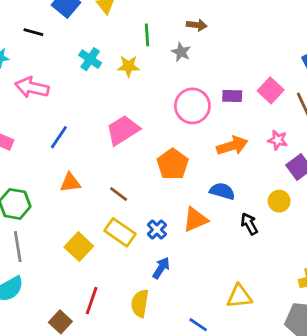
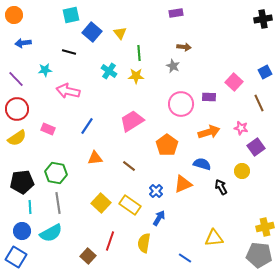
green line: (147, 35) -> (139, 53), moved
pink square: (271, 90) -> (234, 82), moved
yellow rectangle: (120, 232) -> (130, 205), moved

